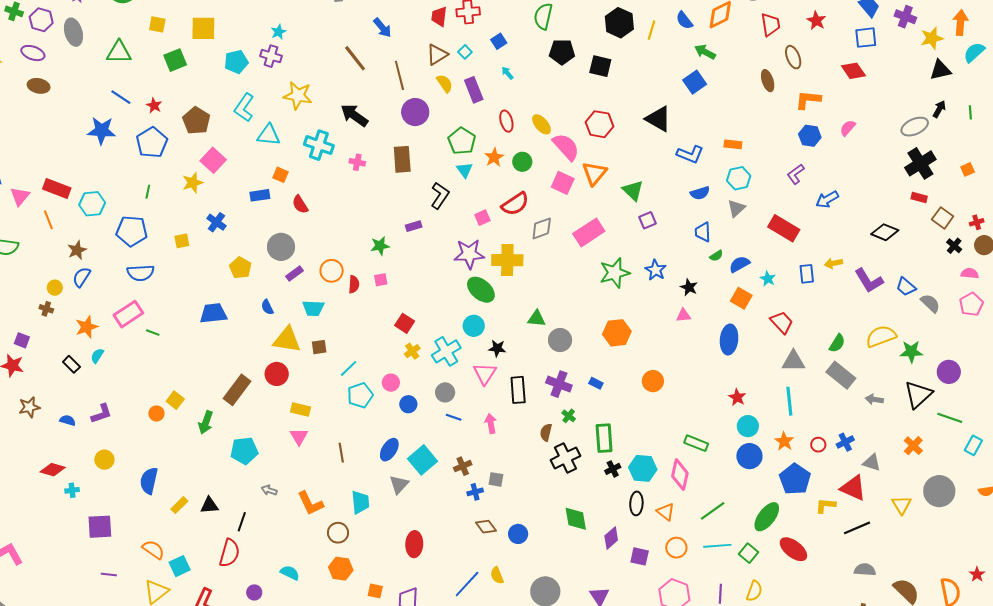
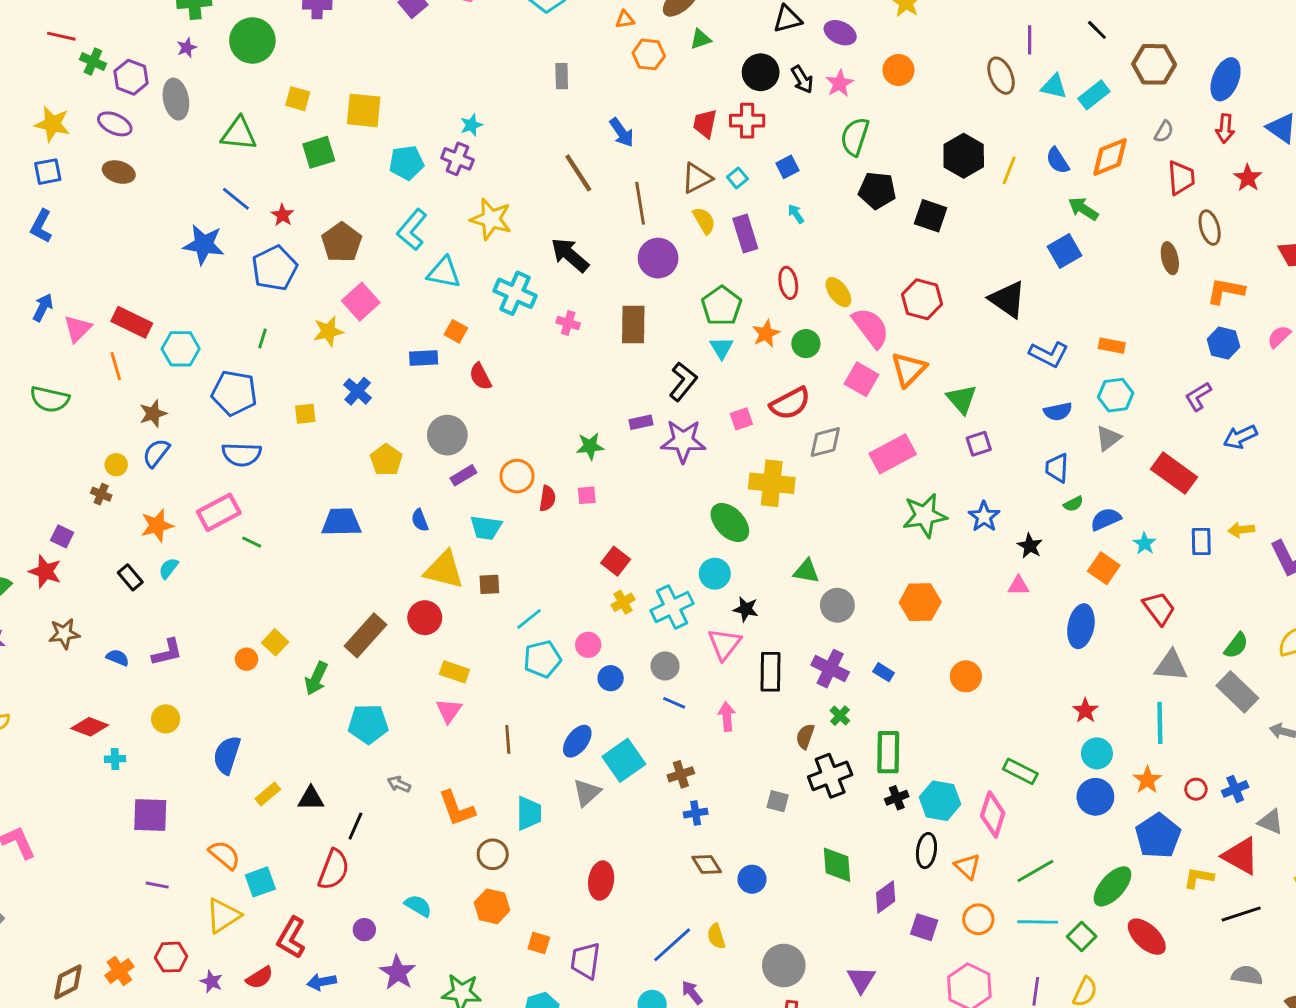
purple star: (469, 254) -> (683, 441), moved
gray square: (496, 479) -> (778, 801), moved

